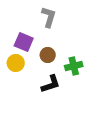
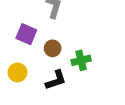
yellow circle: (16, 63) -> (18, 72), moved

